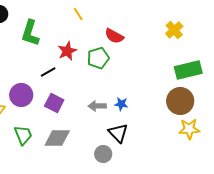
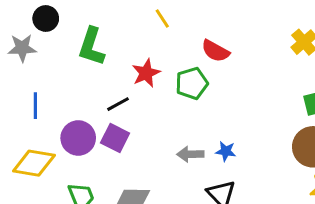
purple square: (54, 103) -> (115, 138), moved

